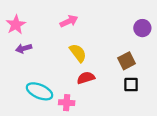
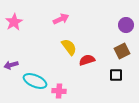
purple arrow: (24, 48) -> (11, 65), moved
brown square: (127, 61) -> (122, 51), moved
red semicircle: (86, 78) -> (87, 60), moved

